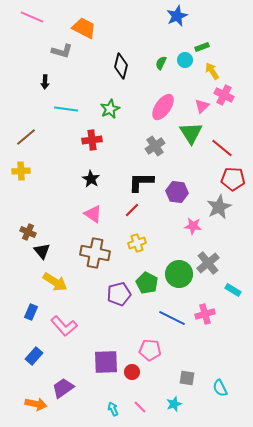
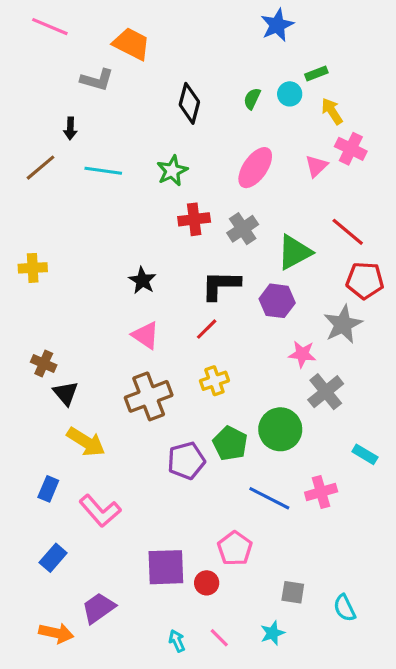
green triangle: (191, 133) -> (294, 252), moved, turned 35
brown line: (26, 137) -> (41, 168), moved
red cross: (92, 140) -> (194, 219), moved
brown cross: (95, 253) -> (149, 396), turned -32
gray cross: (208, 263) -> (326, 392), moved
pink pentagon: (150, 350) -> (235, 548), turned 30

